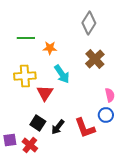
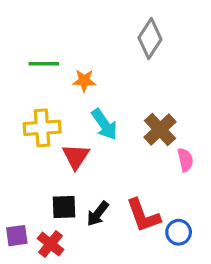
brown cross: (95, 59) -> (160, 129), moved
blue circle: (106, 115) -> (179, 232), moved
black square: (38, 123) -> (64, 207), turned -35

